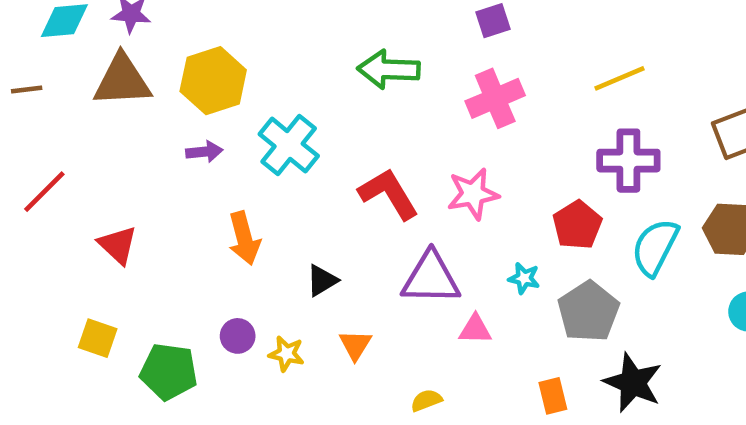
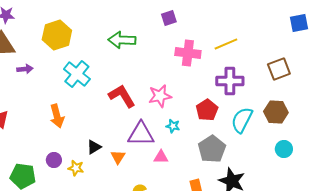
yellow hexagon: (213, 81) -> (57, 35), moved
pink cross: (495, 98) -> (188, 53), moved, turned 30
purple arrow: (204, 152) -> (25, 69), moved
cyan star: (524, 278) -> (173, 126), moved
black triangle: (322, 280) -> (94, 147), moved
orange triangle: (355, 345) -> (118, 157), moved

